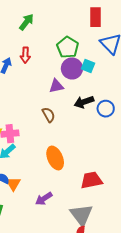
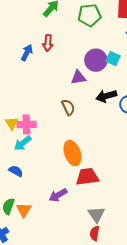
green pentagon: (68, 47) -> (89, 15), moved, turned 30
red trapezoid: (91, 180) -> (87, 177), moved
orange triangle: (13, 184) -> (24, 210), moved
gray triangle: (81, 215) -> (96, 214), size x0.7

